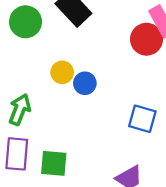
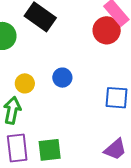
yellow circle: (62, 72) -> (25, 83), moved

